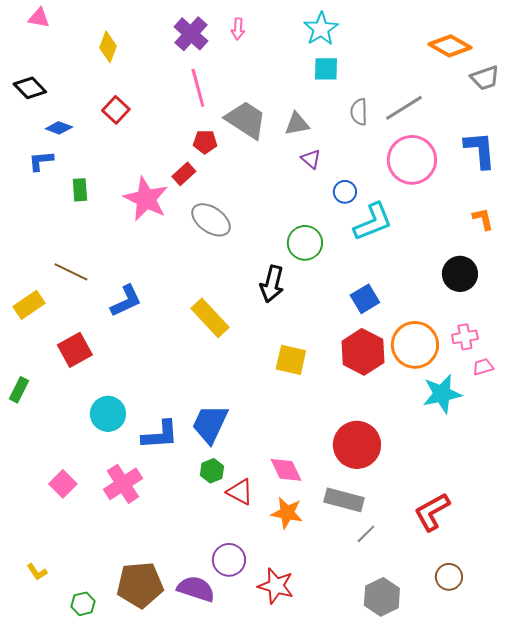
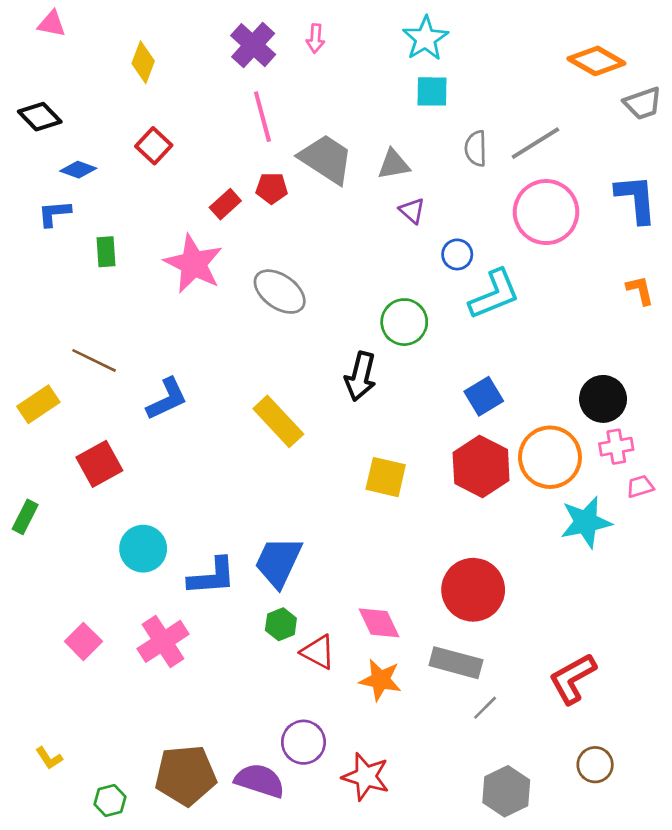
red rectangle: (184, 174) -> (225, 204), moved
black circle: (460, 274) -> (603, 399), moved

